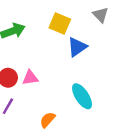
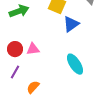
orange semicircle: (47, 120) -> (33, 87), moved

